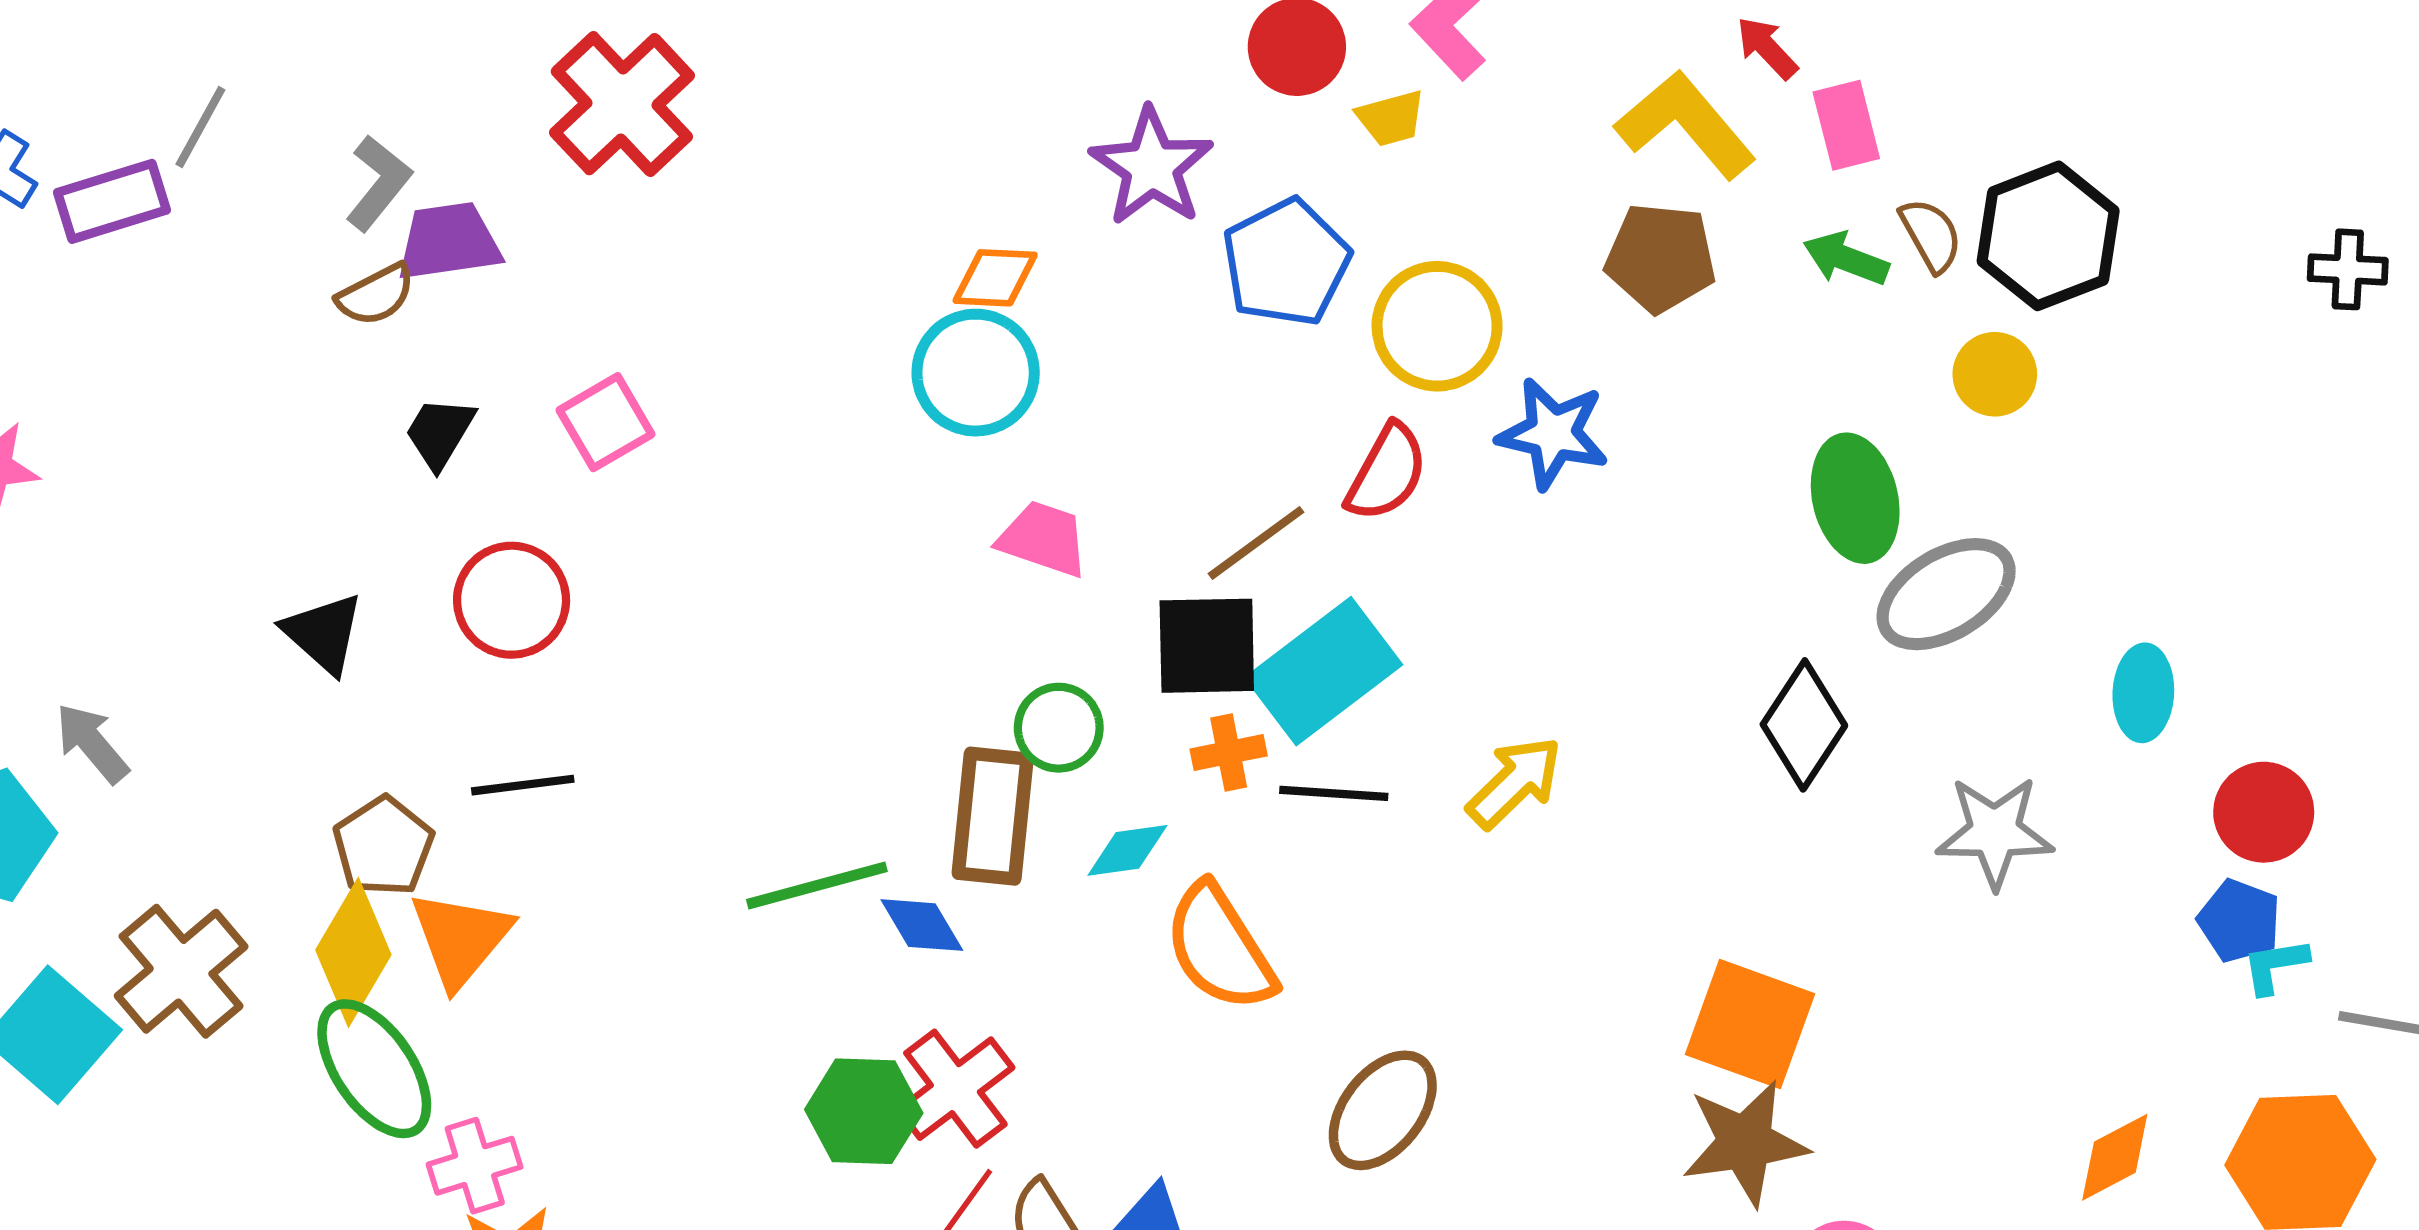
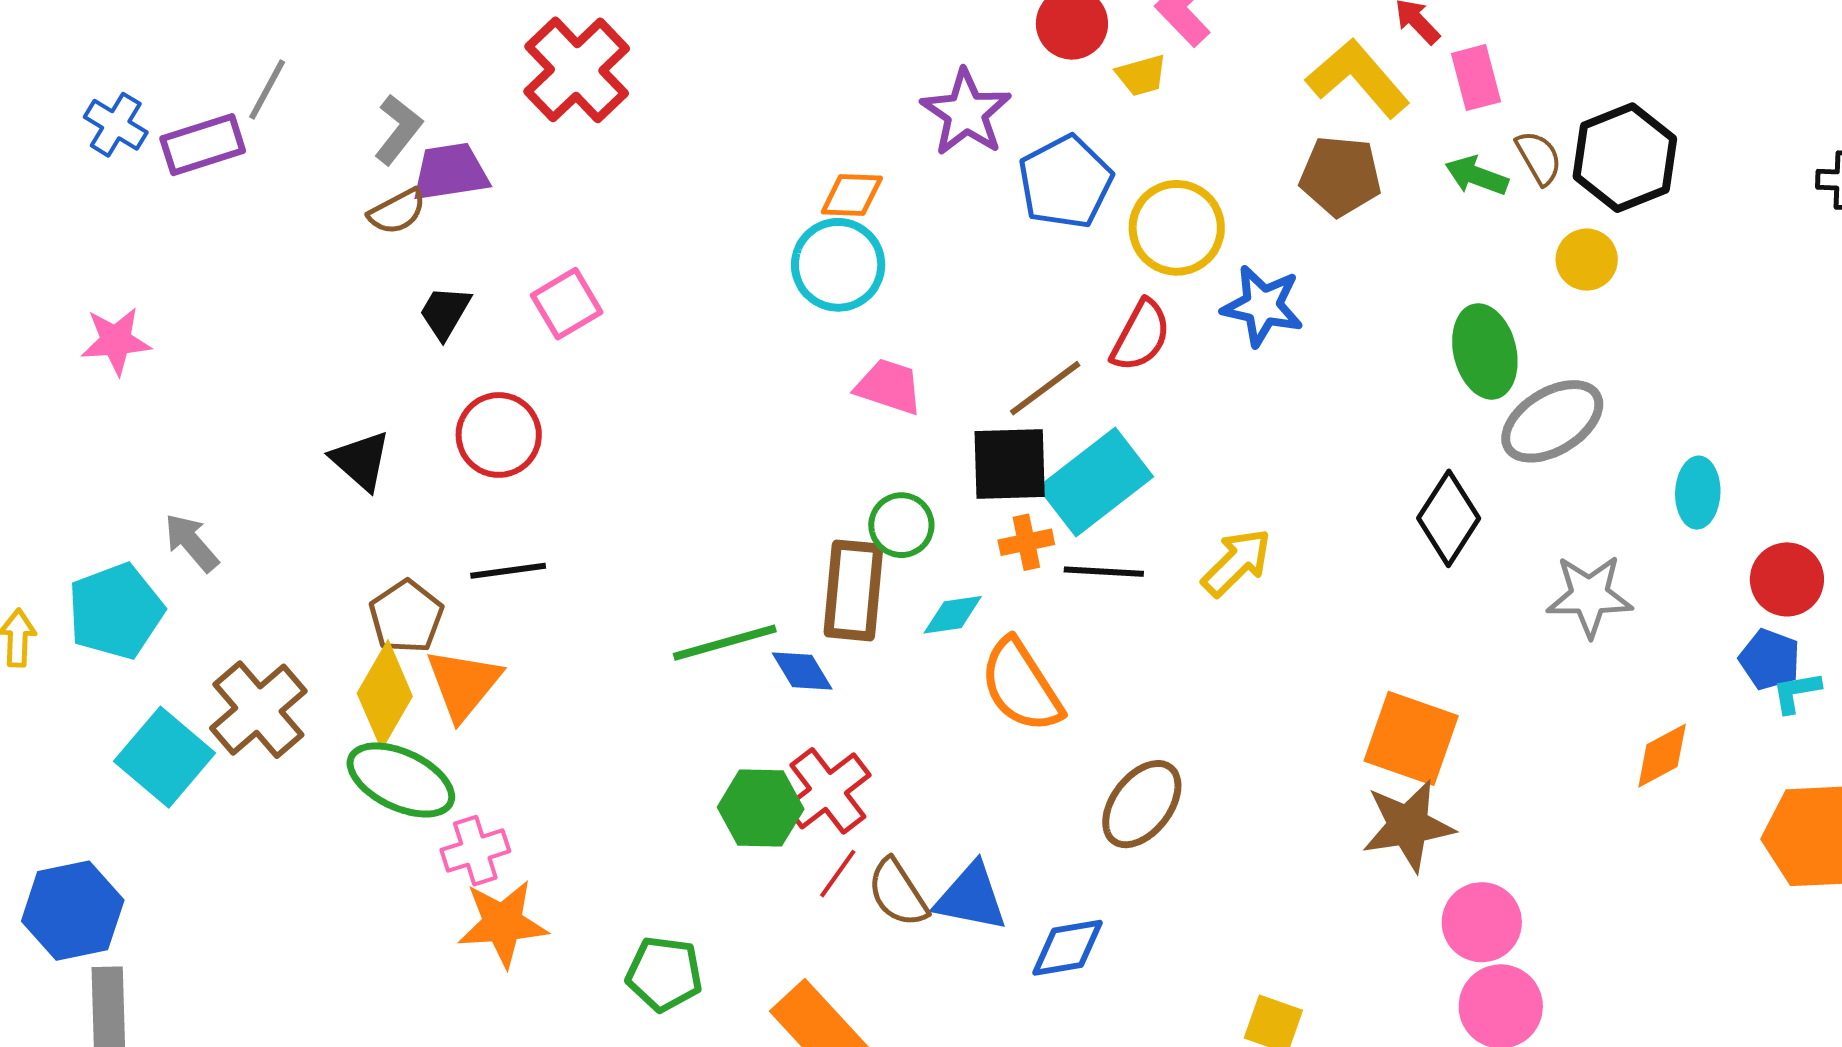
green ellipse: (374, 1069) -> (401, 780), turned -30
orange diamond: (2115, 1157) -> (1662, 756), moved

